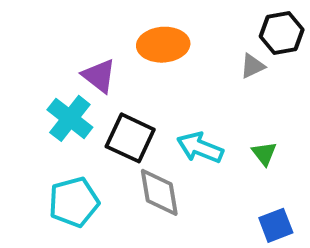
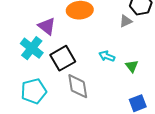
black square: (130, 138) -> (63, 58), turned 35
cyan arrow: (200, 148) -> (107, 56), moved, size x0.7

